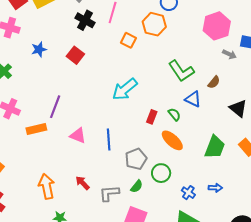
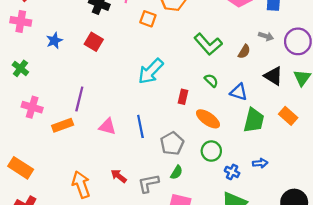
gray arrow: (229, 54) -> (266, 36), moved
blue triangle: (193, 99) -> (239, 92), moved
green semicircle: (174, 114) -> (211, 81), moved
green circle: (161, 173) -> (211, 151), moved

